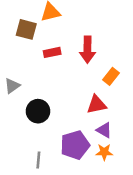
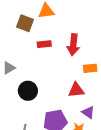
orange rectangle: (111, 76) -> (90, 68), turned 40
purple triangle: (104, 130) -> (88, 112), moved

